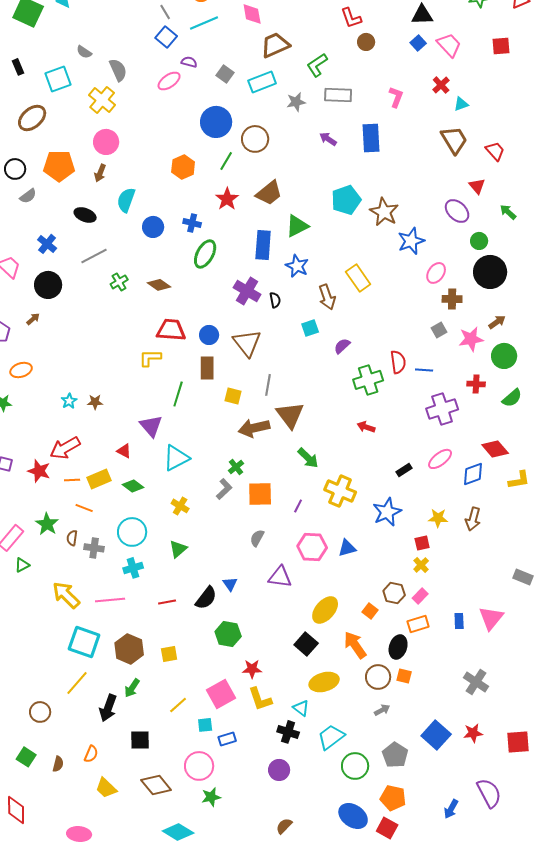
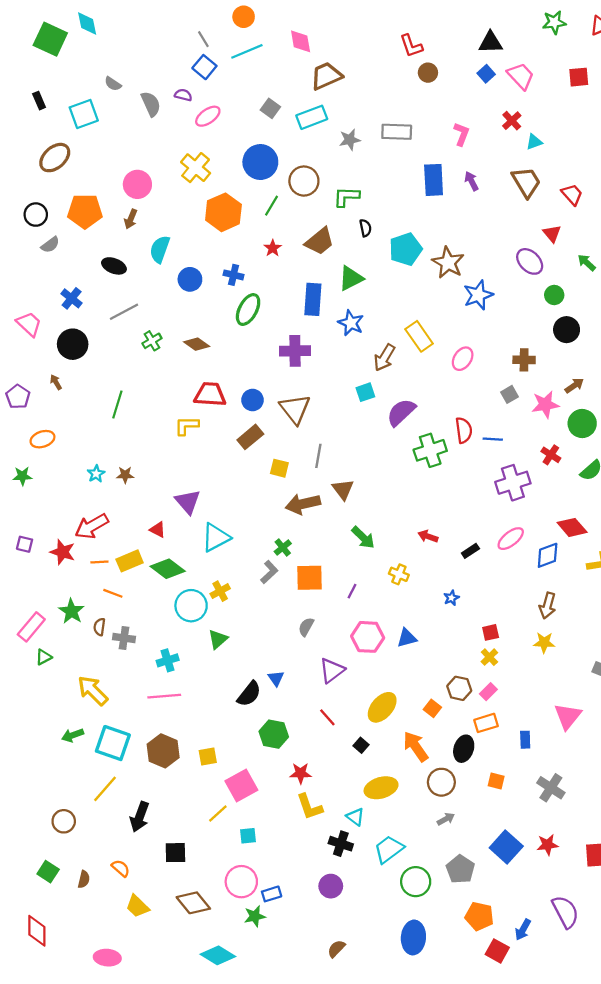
purple semicircle: (189, 62) -> (183, 95), moved
green L-shape: (317, 65) -> (346, 197), moved, turned 35
yellow cross: (102, 100) -> (196, 168), moved
purple arrow: (328, 139) -> (472, 181), moved, turned 30
orange hexagon: (183, 167) -> (223, 212), size x1.4
red star: (227, 199) -> (273, 248), size x0.7
black circle: (490, 272) -> (567, 330), size x0.7
pink ellipse: (436, 273) -> (463, 359), moved
purple cross: (247, 291) -> (295, 351), turned -32
brown arrow: (327, 297) -> (384, 358), turned 50
black semicircle: (275, 300) -> (365, 228), moved
brown arrow: (33, 319) -> (56, 382), turned -80
purple semicircle: (342, 346) -> (401, 412), size x1.6
brown rectangle: (207, 368) -> (250, 437), turned 50
red cross: (476, 384) -> (551, 455), turned 30
green line: (178, 394) -> (117, 404), moved
brown triangle: (290, 415) -> (343, 489), size x0.7
red arrow: (366, 427) -> (428, 536), moved
green diamond: (133, 486) -> (168, 569), size x1.4
yellow cross: (340, 491) -> (399, 574), size x0.6
yellow cross: (180, 506) -> (220, 591), turned 30
blue star: (387, 512) -> (451, 598), size x0.5
yellow star: (438, 518) -> (544, 643), moved
cyan circle: (132, 532) -> (191, 606), moved
purple triangle: (280, 577) -> (332, 670), turned -45
pink line: (110, 600) -> (164, 696), moved
red line: (167, 602) -> (327, 717), moved, turned 60
blue rectangle: (459, 621) -> (525, 740), moved
black square: (306, 644) -> (361, 745), size x0.6
orange square: (404, 676) -> (496, 781), moved
green arrow: (132, 688) -> (73, 735), moved, turned 36
pink square: (221, 694) -> (241, 786), moved
blue rectangle: (227, 739) -> (272, 894), moved
orange semicircle: (91, 754) -> (121, 868), turned -72
orange pentagon: (393, 798) -> (479, 916), moved
blue ellipse: (353, 816) -> (413, 937), turned 60
red square: (387, 828) -> (497, 951), moved

